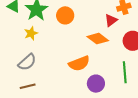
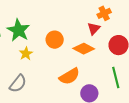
orange circle: (65, 15) -> (55, 40), moved
yellow star: (31, 33) -> (26, 54), moved

